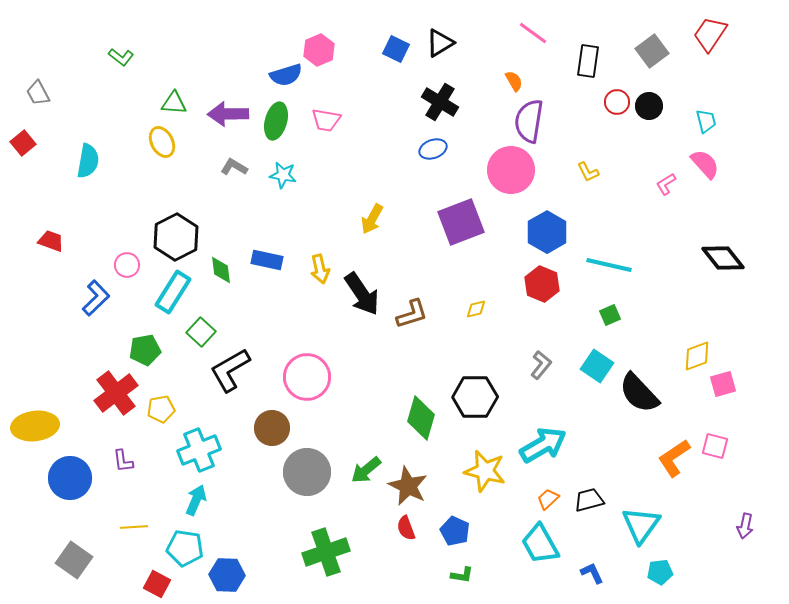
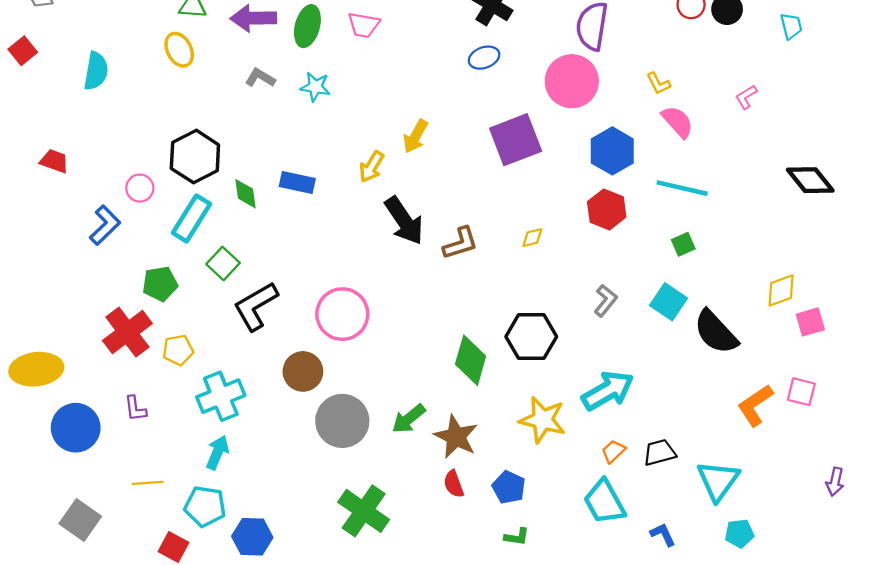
pink semicircle: (705, 164) -> (678, 122), moved
yellow arrow: (320, 269) -> (372, 167), moved, turned 44
green cross: (326, 552) -> (364, 511), turned -36

